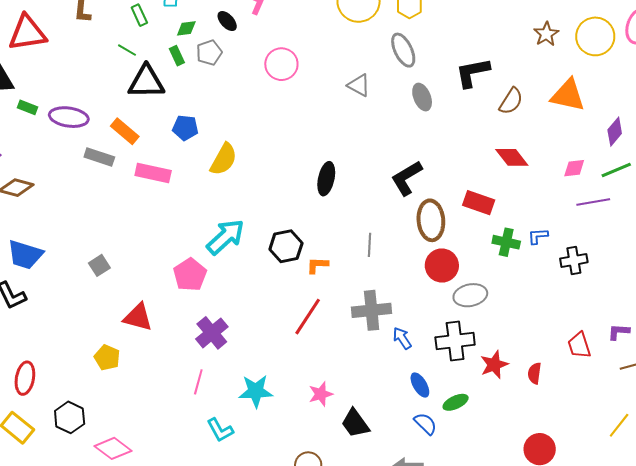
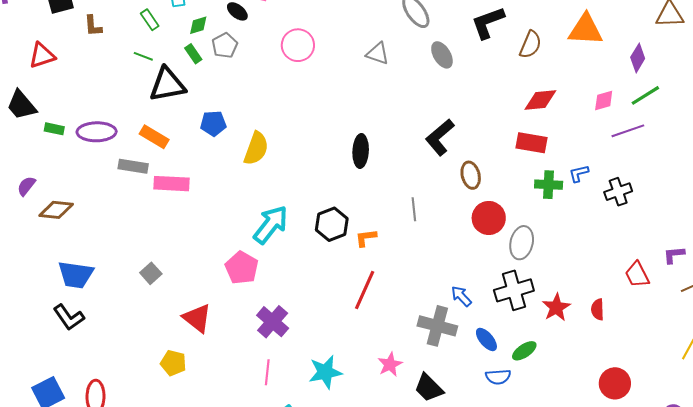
red triangle: (27, 33) -> (42, 56), size x0.7
red diamond: (512, 157) -> (540, 100), turned -48
pink rectangle: (153, 173) -> (171, 184), moved
red rectangle: (479, 203) -> (531, 143), moved
brown ellipse: (431, 220) -> (471, 175), size x0.7
gray ellipse: (470, 295) -> (522, 243), turned -56
gray cross: (372, 310) -> (437, 326), moved, turned 30
red triangle: (138, 317) -> (197, 318), turned 32
blue semicircle: (425, 424) -> (498, 377), turned 140

